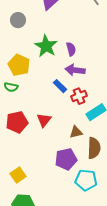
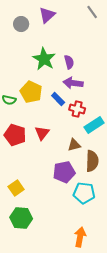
gray circle: (18, 20) -> (21, 24), moved
yellow pentagon: (19, 65) -> (31, 92), moved
red cross: (79, 96) -> (77, 109), turned 35
red pentagon: (17, 122) -> (15, 135), turned 30

